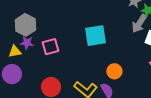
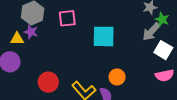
pink square: (51, 47) -> (67, 18), moved

